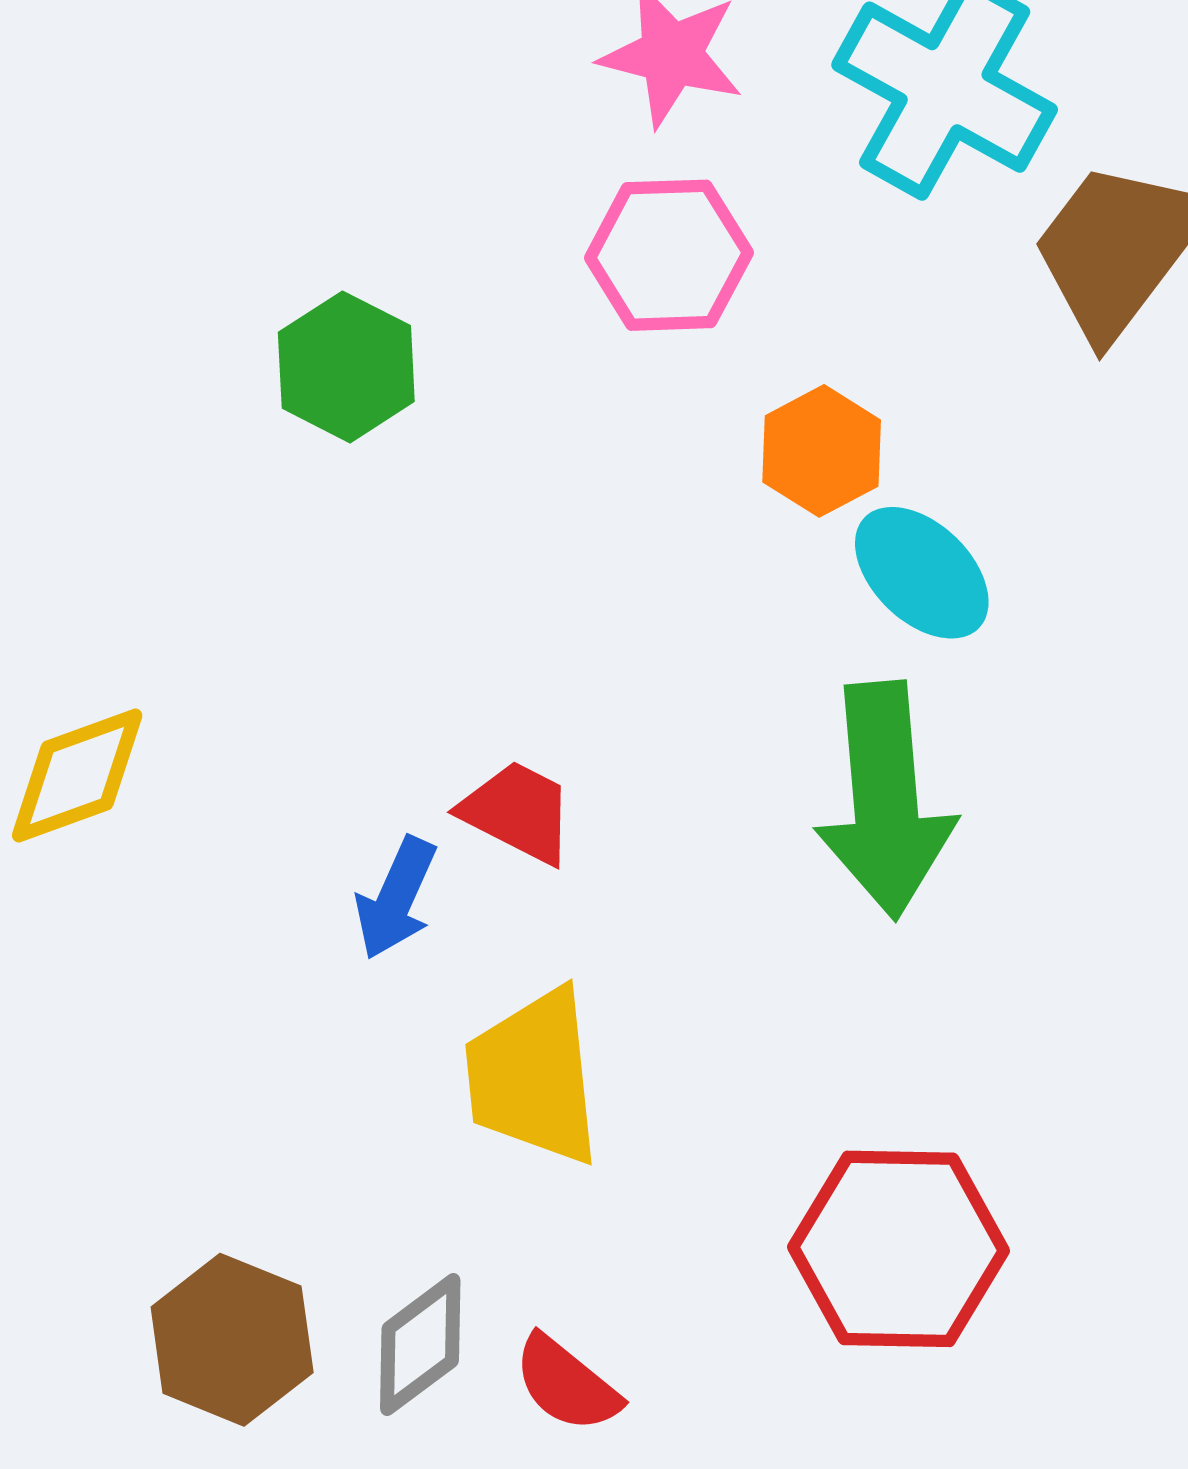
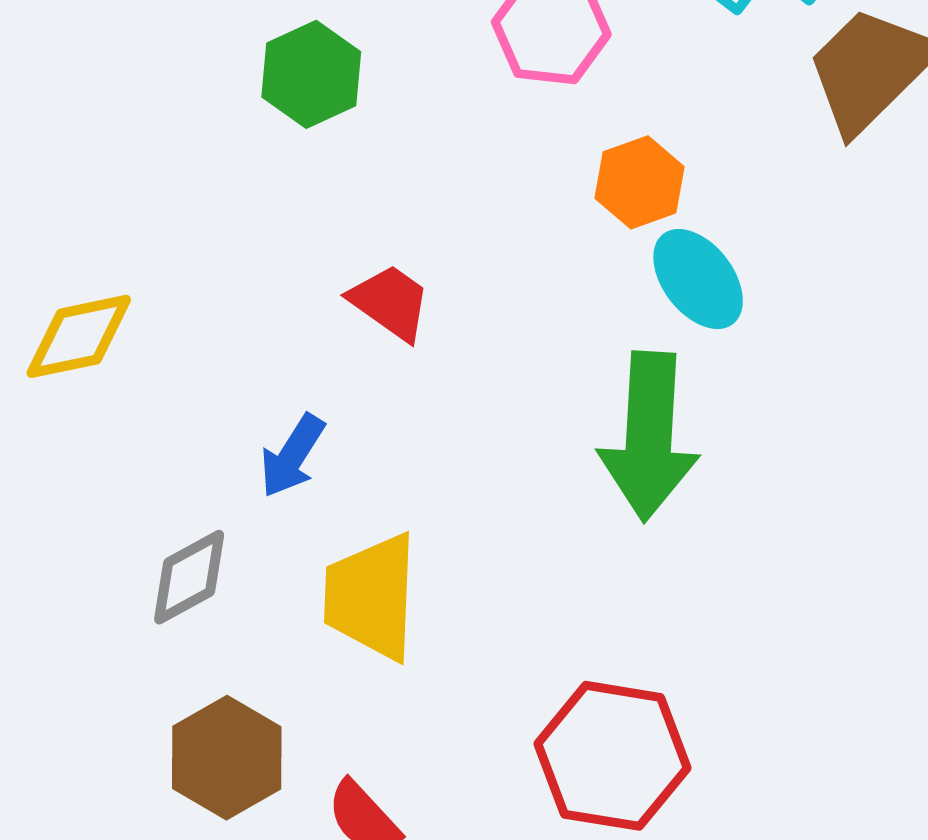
red trapezoid: (518, 812) -> (390, 302), moved
brown hexagon: (232, 1340) -> (227, 758), moved
gray diamond: (420, 1345) -> (189, 577), moved

